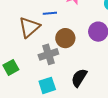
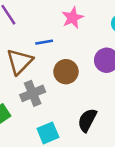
gray cross: (48, 54) -> (33, 93), moved

